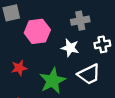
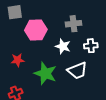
green star: (53, 81) -> (45, 73), turned -30

